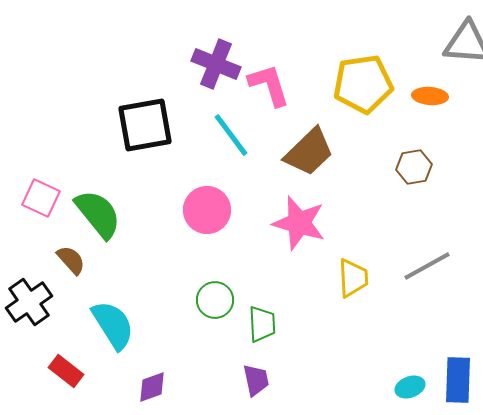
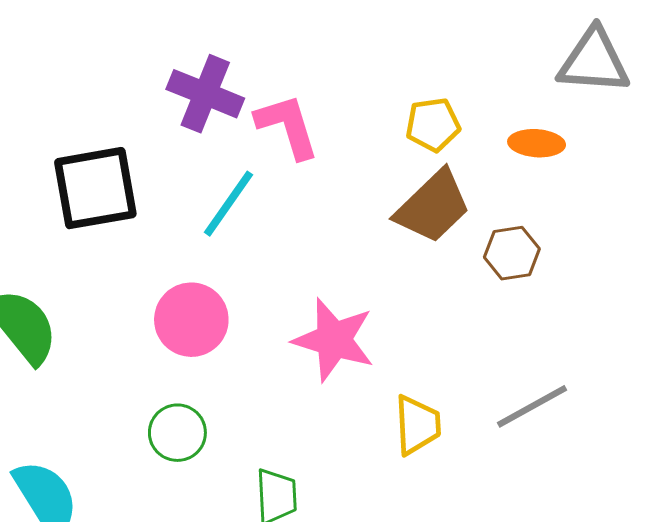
yellow pentagon: (363, 84) -> (433, 125), size x0.6
cyan line: (231, 135) -> (229, 204), turned 72
brown trapezoid: (309, 152) -> (433, 207), moved
green circle: (215, 300) -> (177, 433), moved

